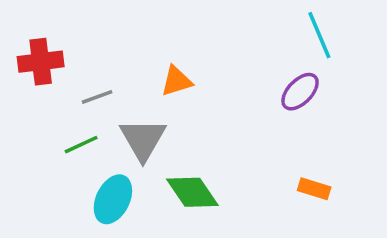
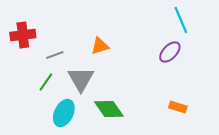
green line: (81, 145) -> (46, 82), turned -30

